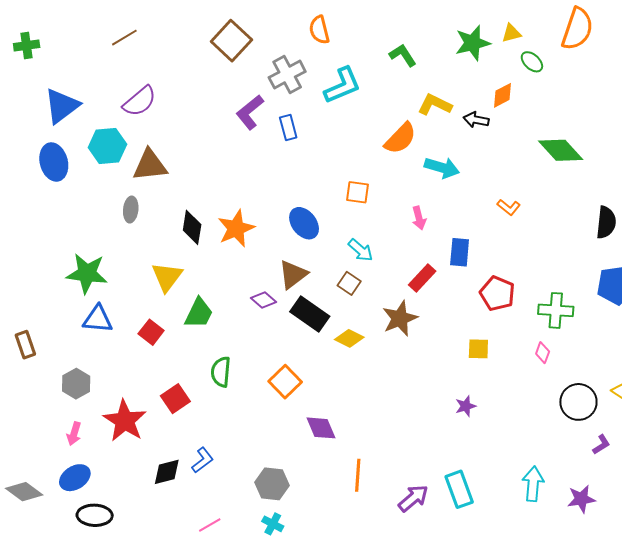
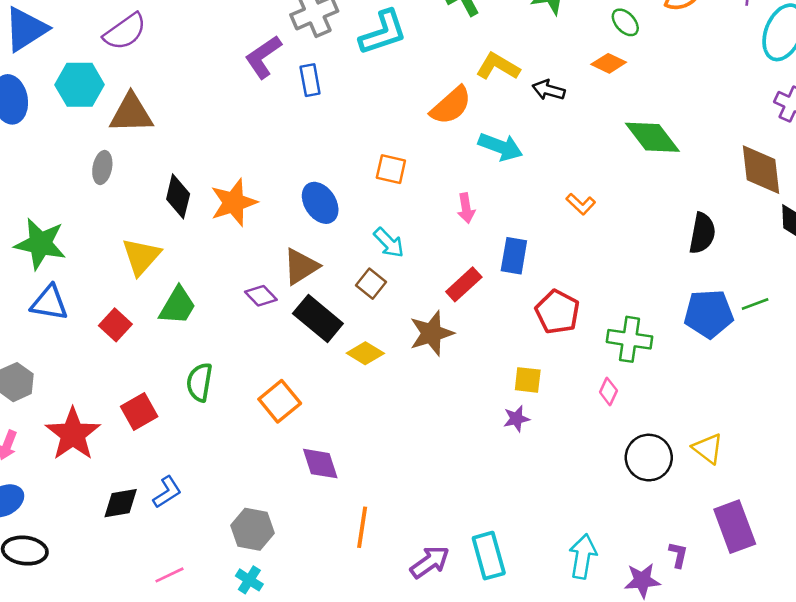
orange diamond: (503, 95) -> (609, 63), moved, turned 48
purple star: (466, 406) -> (516, 419), moved
purple L-shape: (601, 445) -> (678, 555), moved, turned -50

